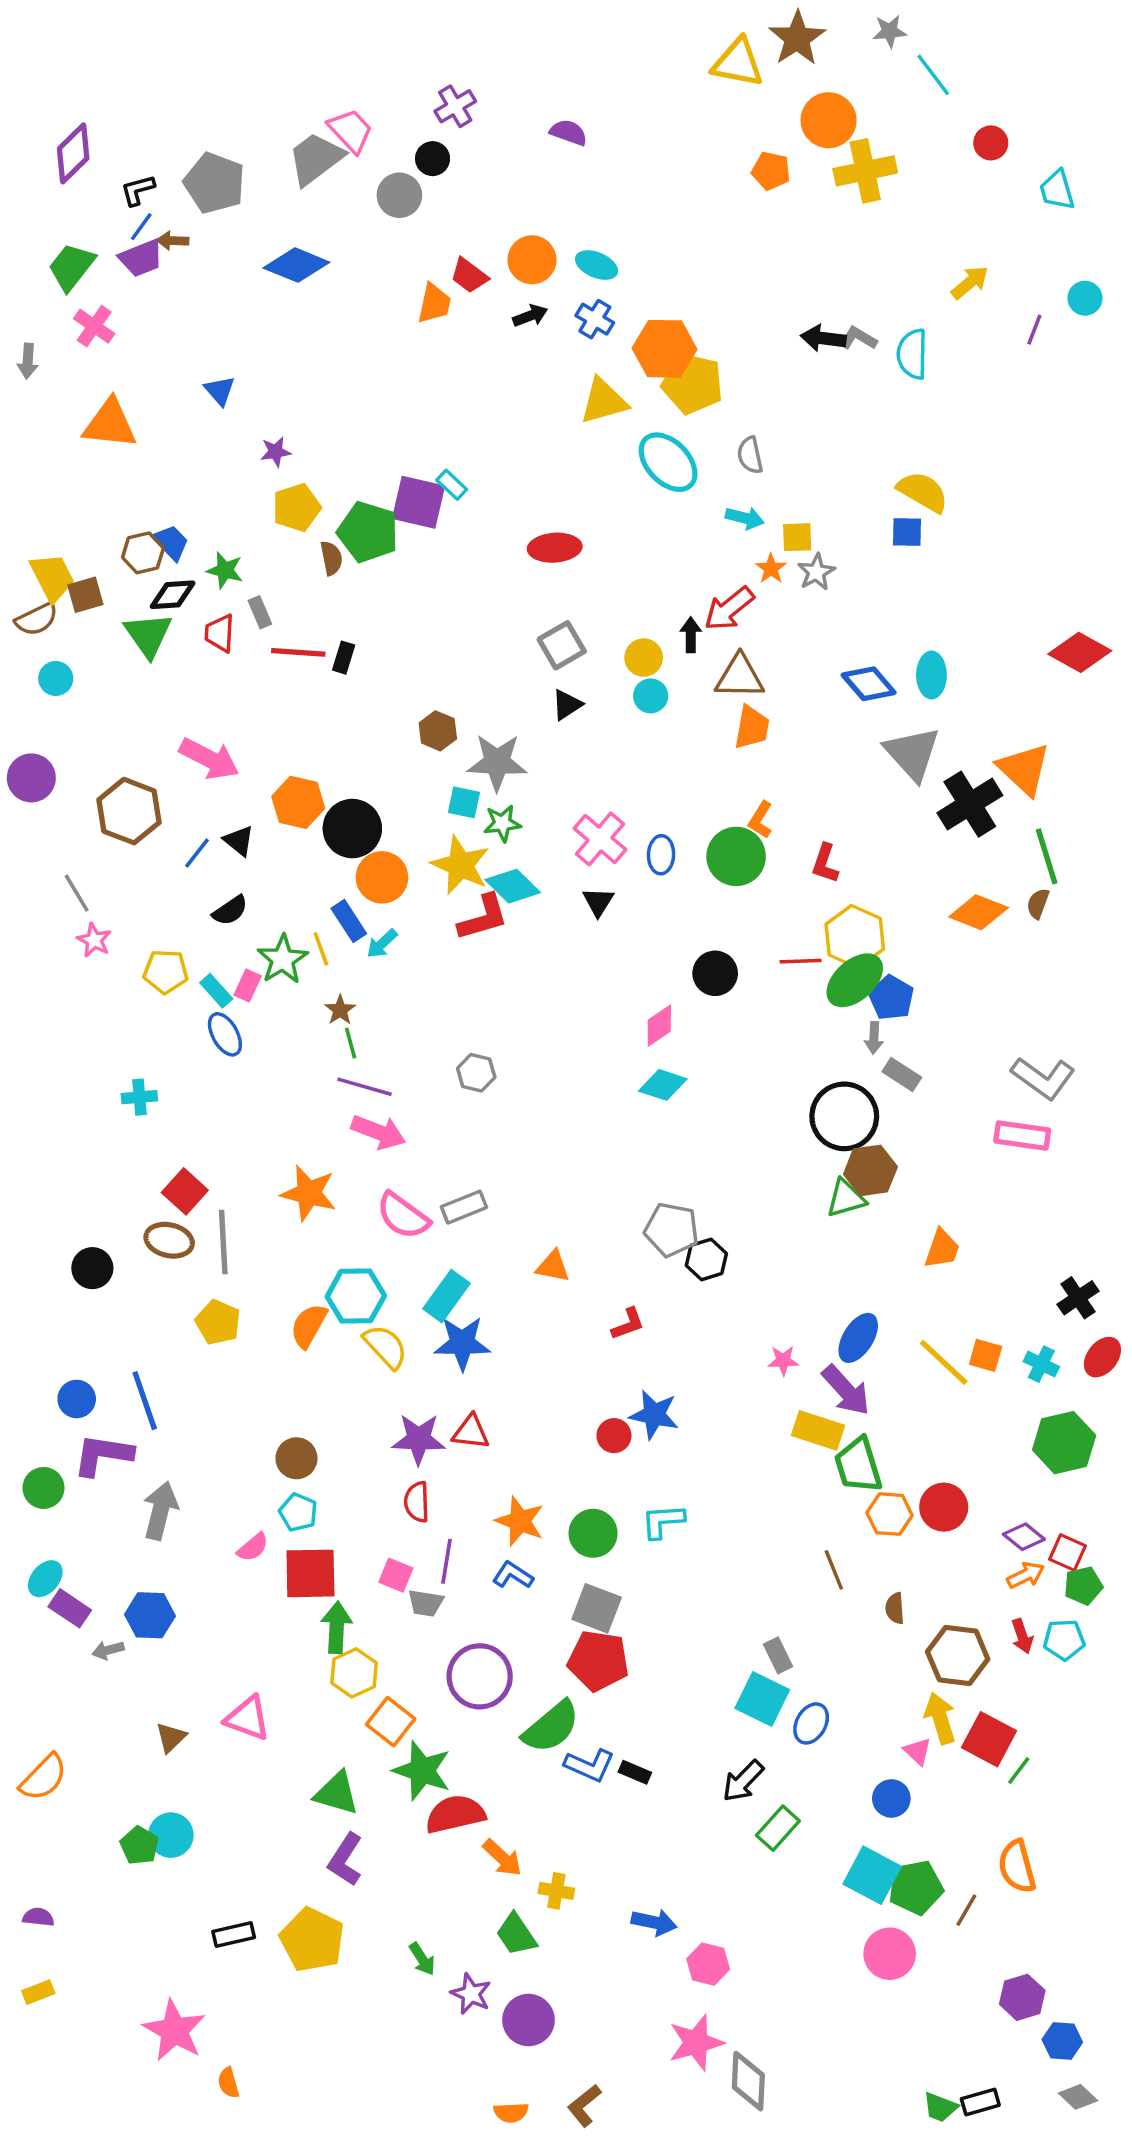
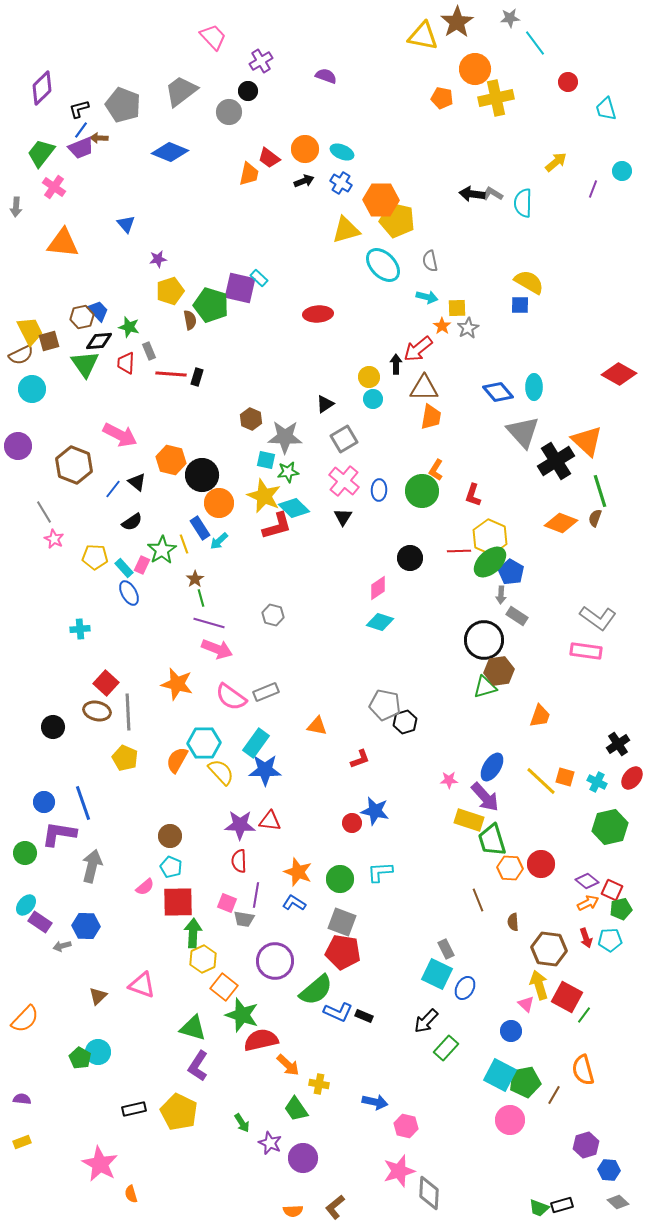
pink trapezoid: (351, 131) -> (213, 37), moved
gray square: (562, 645) -> (344, 439), moved
cyan circle: (56, 678) -> (32, 389), size x1.4

